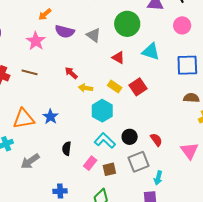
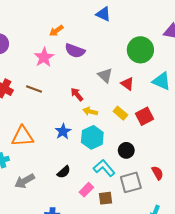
gray triangle: (94, 35) -> (105, 75), moved
cyan hexagon: (102, 111) -> (92, 137), moved
blue star: (51, 117) -> (63, 131), moved
black circle: (130, 137) -> (126, 150), moved
black semicircle: (67, 149) -> (64, 172), turned -144
gray square: (138, 162) -> (131, 182), moved

